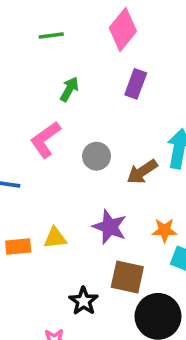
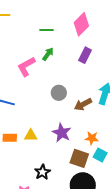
green line: (51, 36) -> (46, 30), moved
pink L-shape: (45, 140) -> (26, 66), moved
brown square: (127, 277) -> (79, 158), moved

